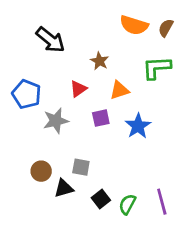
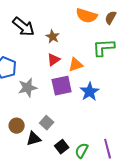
brown star: (99, 61) -> (53, 37), moved
red triangle: (78, 89) -> (54, 60), moved
purple square: (101, 118) -> (62, 86), size x1.5
gray square: (81, 167) -> (47, 123), turned 32

